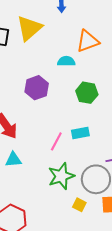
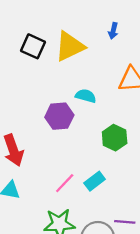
cyan semicircle: (66, 61) -> (86, 96), moved
cyan rectangle: (80, 133) -> (95, 181), turned -42

